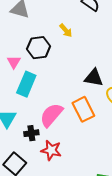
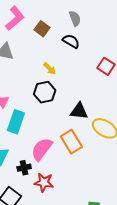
black hexagon: (39, 48) -> (45, 92), moved

